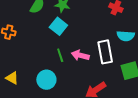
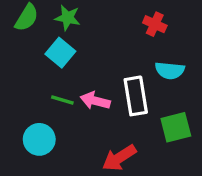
green line: (60, 55) -> (62, 100), turned -56

